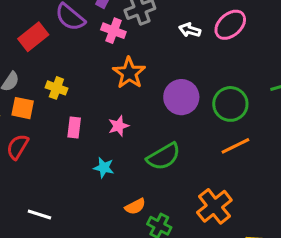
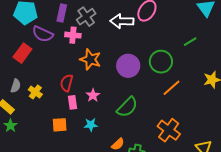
white arrow: (190, 30) -> (122, 21), size x1.6
yellow cross: (56, 88) -> (35, 92), moved, turned 32
orange square: (23, 108) -> (60, 125), moved
pink rectangle: (74, 128) -> (73, 102), moved
red semicircle: (18, 147) -> (67, 83), moved

